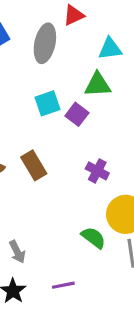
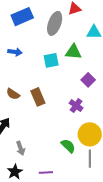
green triangle: (98, 85) -> (73, 52), moved
purple square: (77, 114) -> (88, 80), moved

